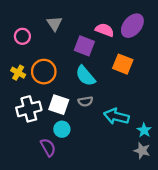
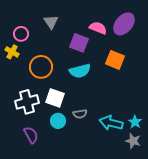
yellow cross: (18, 73) -> (12, 52), moved
cyan semicircle: (85, 76) -> (80, 71), turned -65
gray semicircle: (85, 101) -> (80, 114), moved
cyan arrow: (116, 116) -> (111, 123), moved
purple semicircle: (48, 147) -> (31, 135), moved

